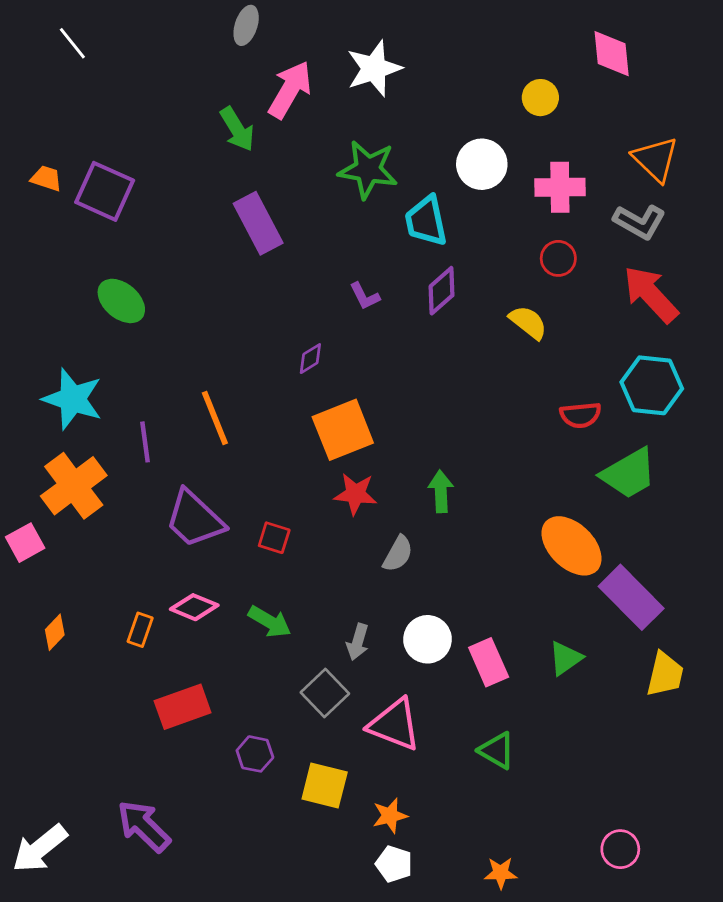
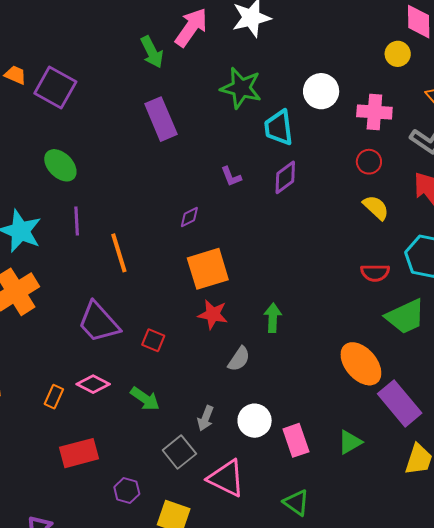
yellow circle: (540, 98) -> (398, 54), moved
yellow semicircle: (528, 322) -> (376, 208), moved
purple line: (145, 442) -> (77, 221), moved

